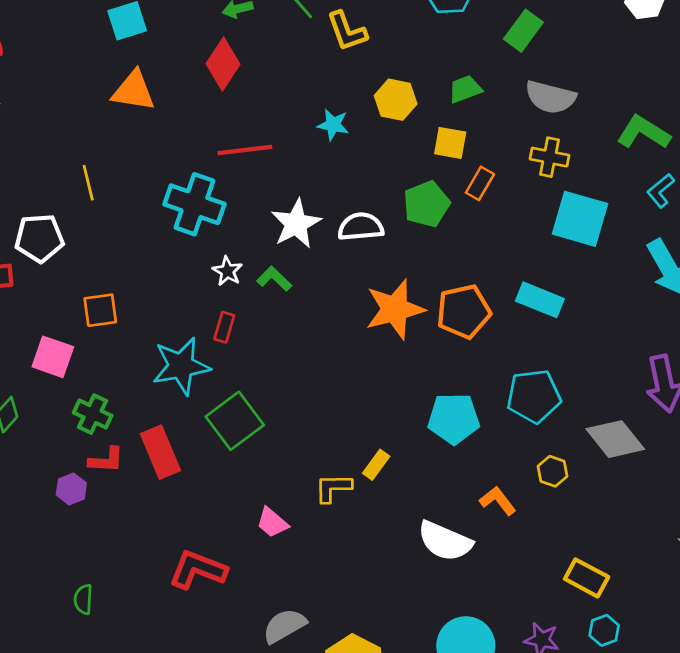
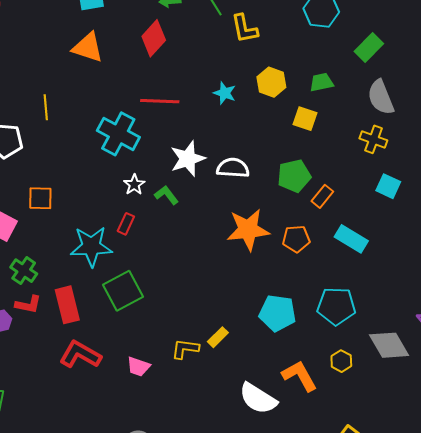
gray semicircle: (550, 97) -> (381, 97), turned 45
orange rectangle: (480, 183) -> (322, 196), moved
green pentagon: (427, 204) -> (294, 176), moved
cyan square: (580, 219) -> (388, 186), size x0.6
orange pentagon: (464, 312) -> (296, 239), size x0.7
orange L-shape: (498, 501) -> (300, 376), size x1.4
pink trapezoid: (272, 523) -> (138, 367), turned -30
red L-shape: (198, 570) -> (80, 355), moved

